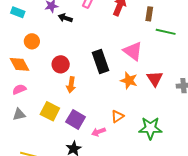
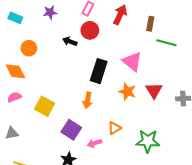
black arrow: (65, 18) -> (70, 41), moved
black rectangle: (100, 61) -> (99, 71), turned 35
red circle: (61, 64) -> (90, 30), moved
orange arrow: (71, 85) -> (88, 100), moved
yellow square: (50, 111) -> (45, 106), moved
gray triangle: (19, 114) -> (12, 133), moved

